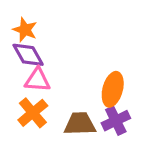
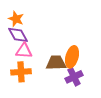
orange cross: (33, 113) -> (21, 72), turned 36
brown trapezoid: (80, 124) -> (56, 63), moved

